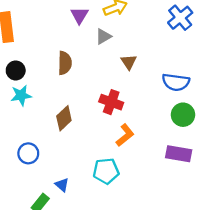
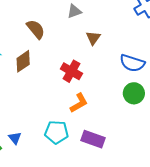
brown semicircle: (65, 63) -> (36, 29), turned -50
brown diamond: (64, 118) -> (23, 61), moved
purple rectangle: (179, 154) -> (93, 139), moved

